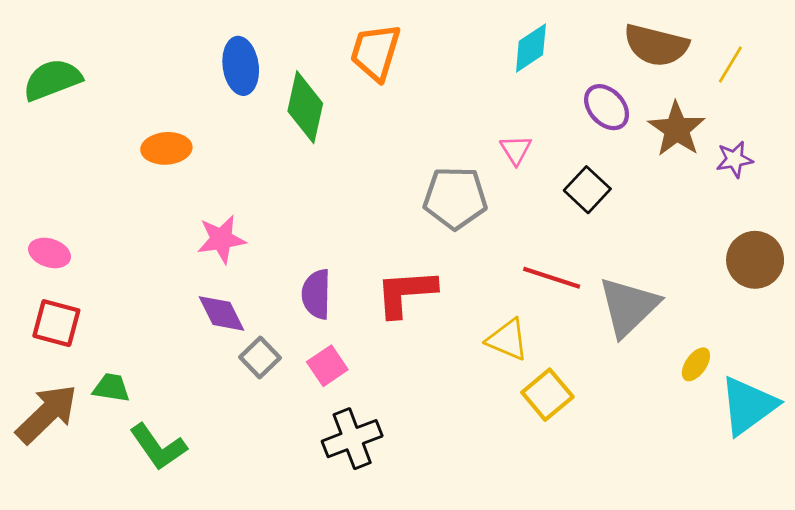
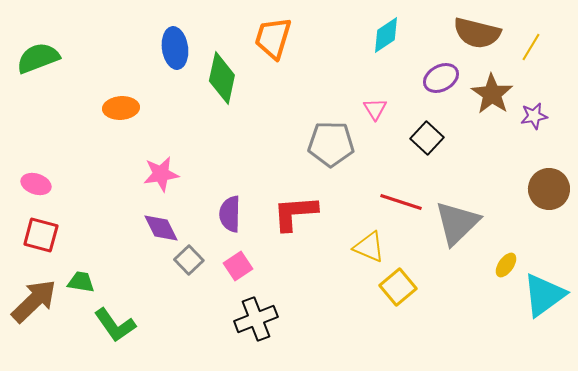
purple ellipse: (607, 107) -> (441, 78), turned -76

